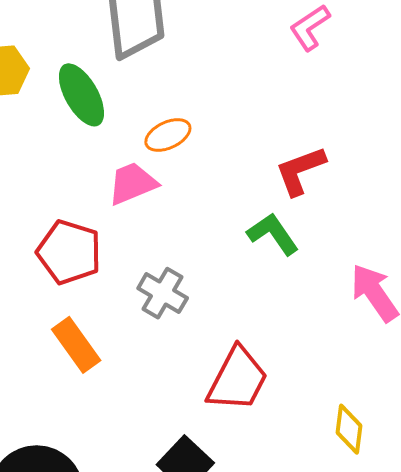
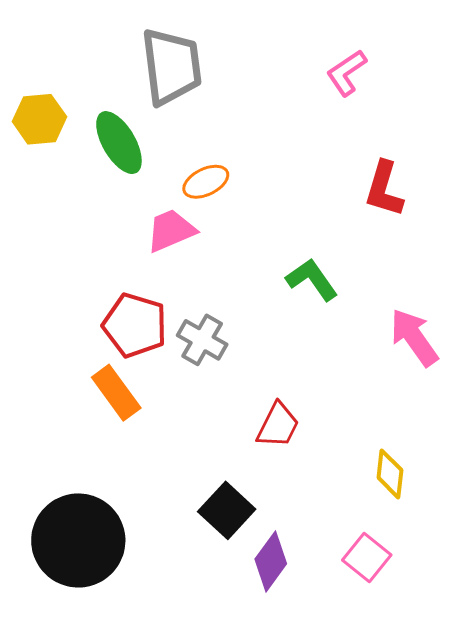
red L-shape: (300, 171) -> (384, 189), moved, turned -52
red pentagon: (69, 252) -> (135, 325), moved
red trapezoid: (237, 379) -> (278, 425), size x0.7

